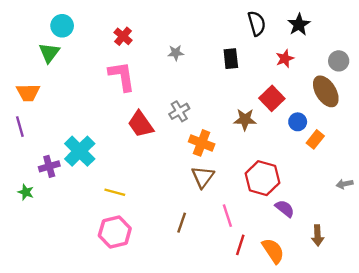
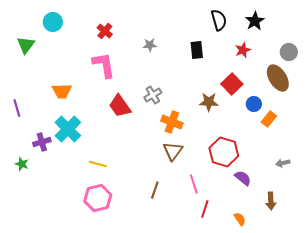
green triangle: (49, 53) -> (26, 45), moved
orange trapezoid: (28, 93) -> (62, 91), moved
gray arrow: (345, 184) -> (283, 163), moved
orange semicircle: (273, 251) -> (240, 219), moved, size x0.6

